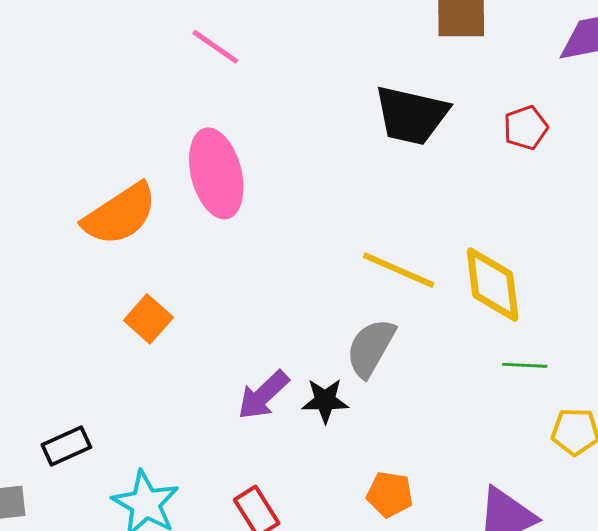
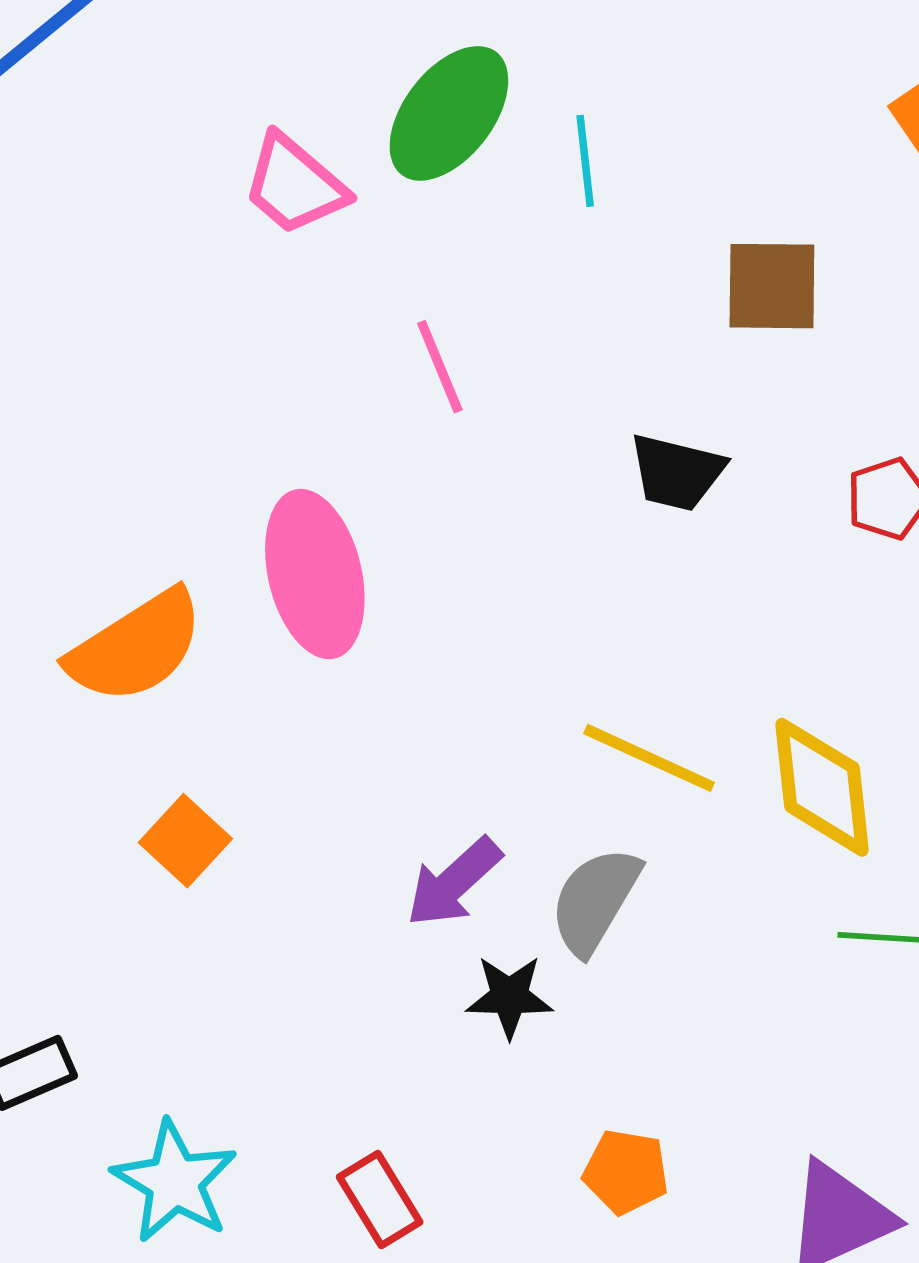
pink line: (215, 47) -> (440, 367), moved, turned 32
black trapezoid: (411, 115) -> (677, 472), size x0.7
purple arrow: (263, 395) -> (454, 882), moved

